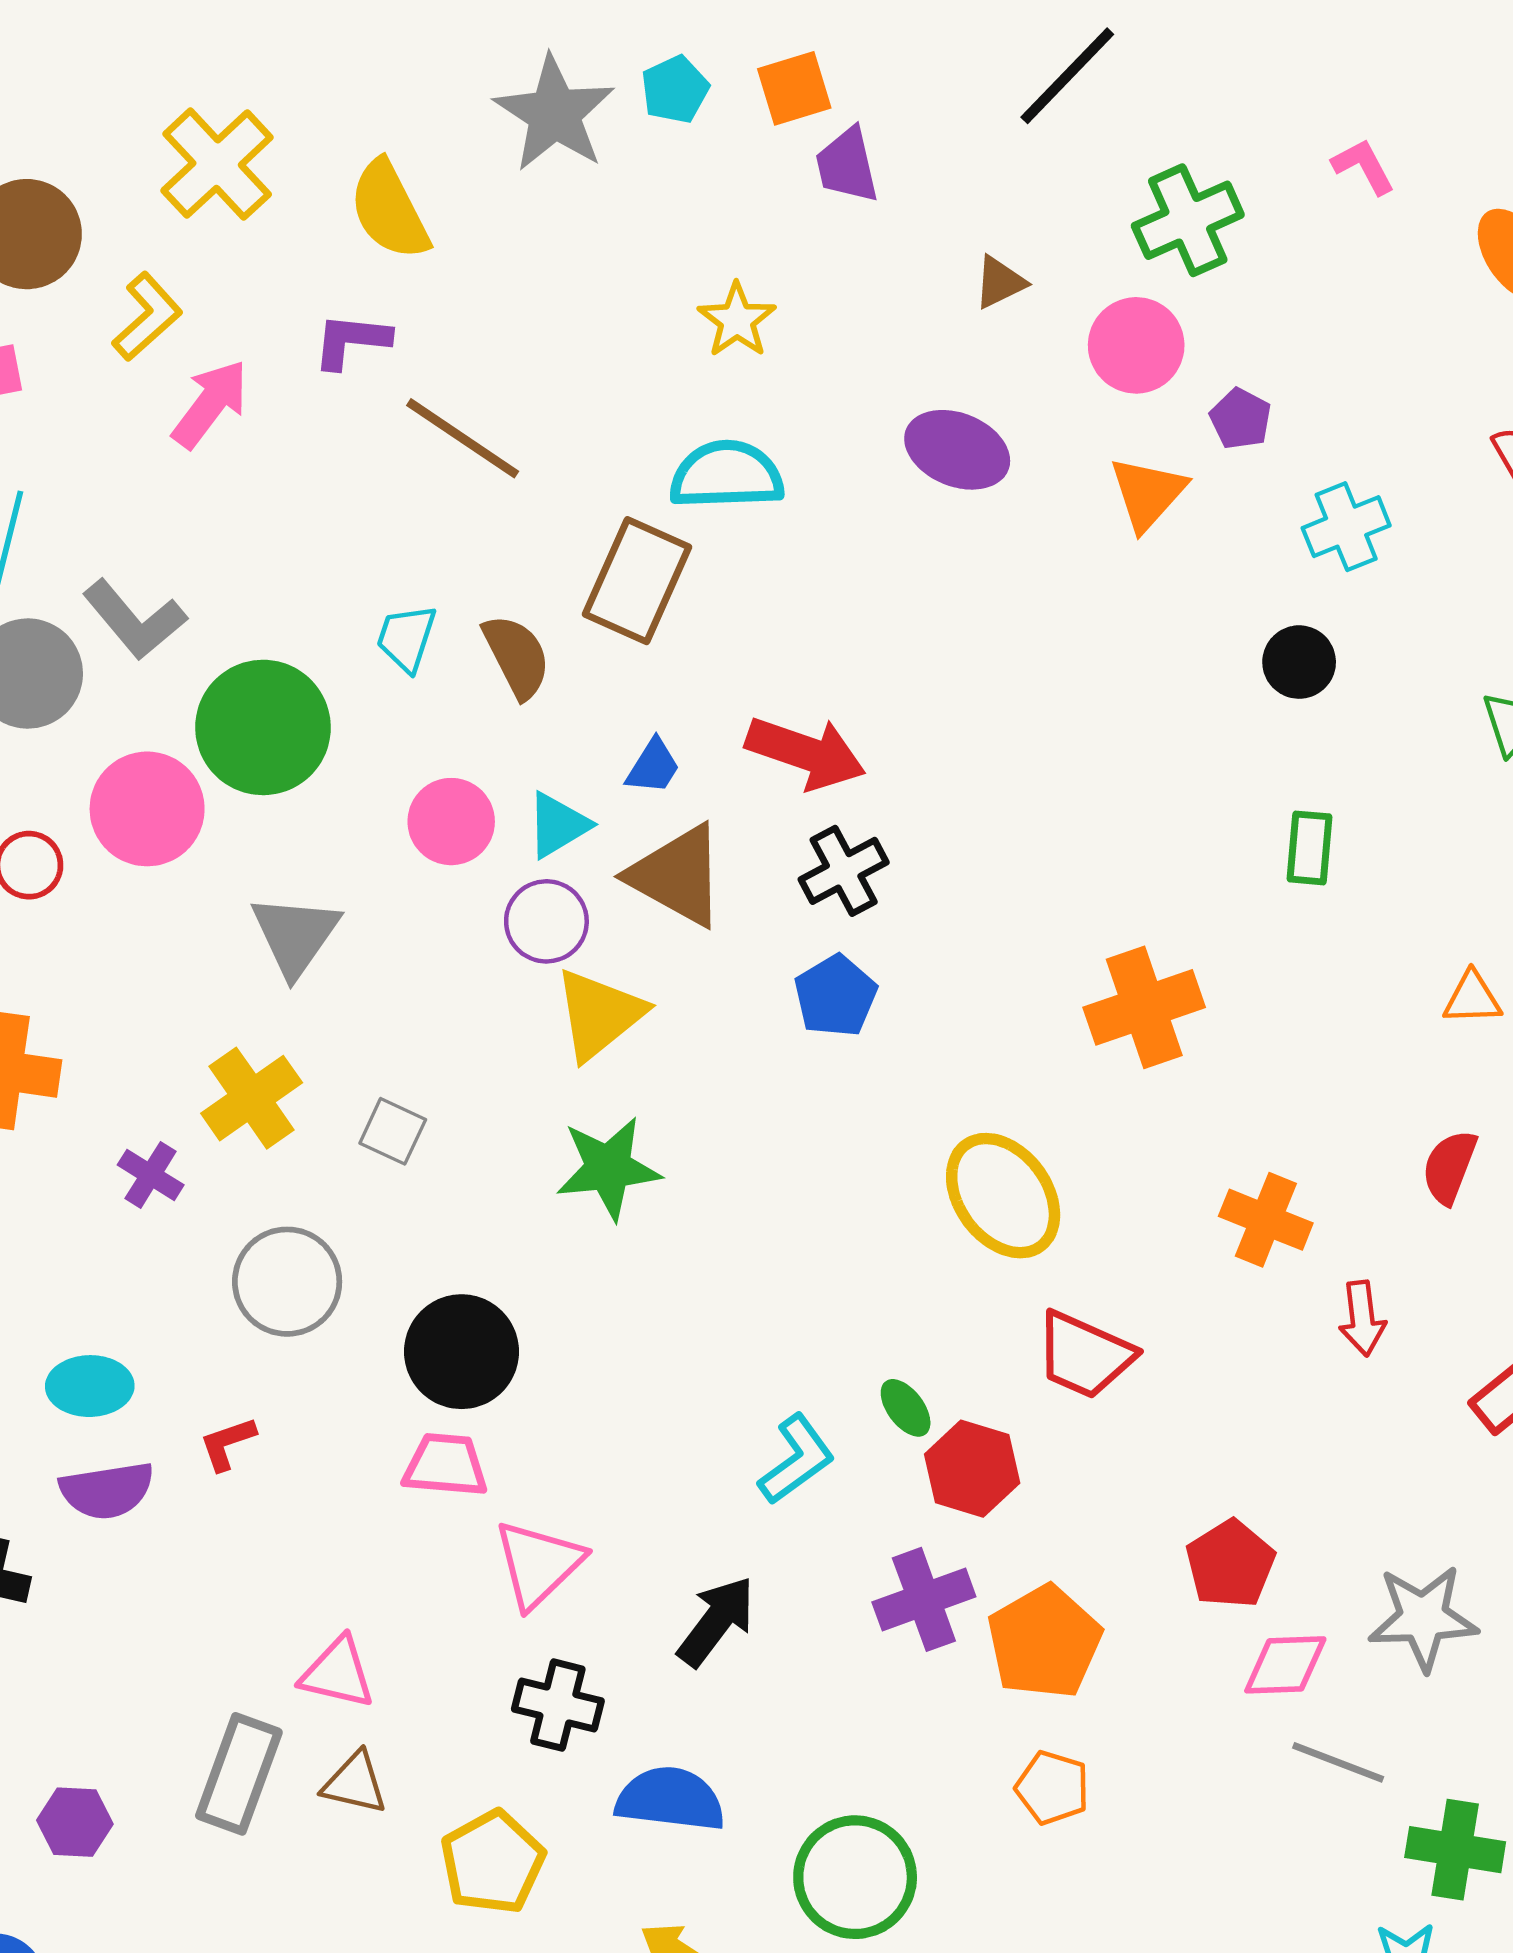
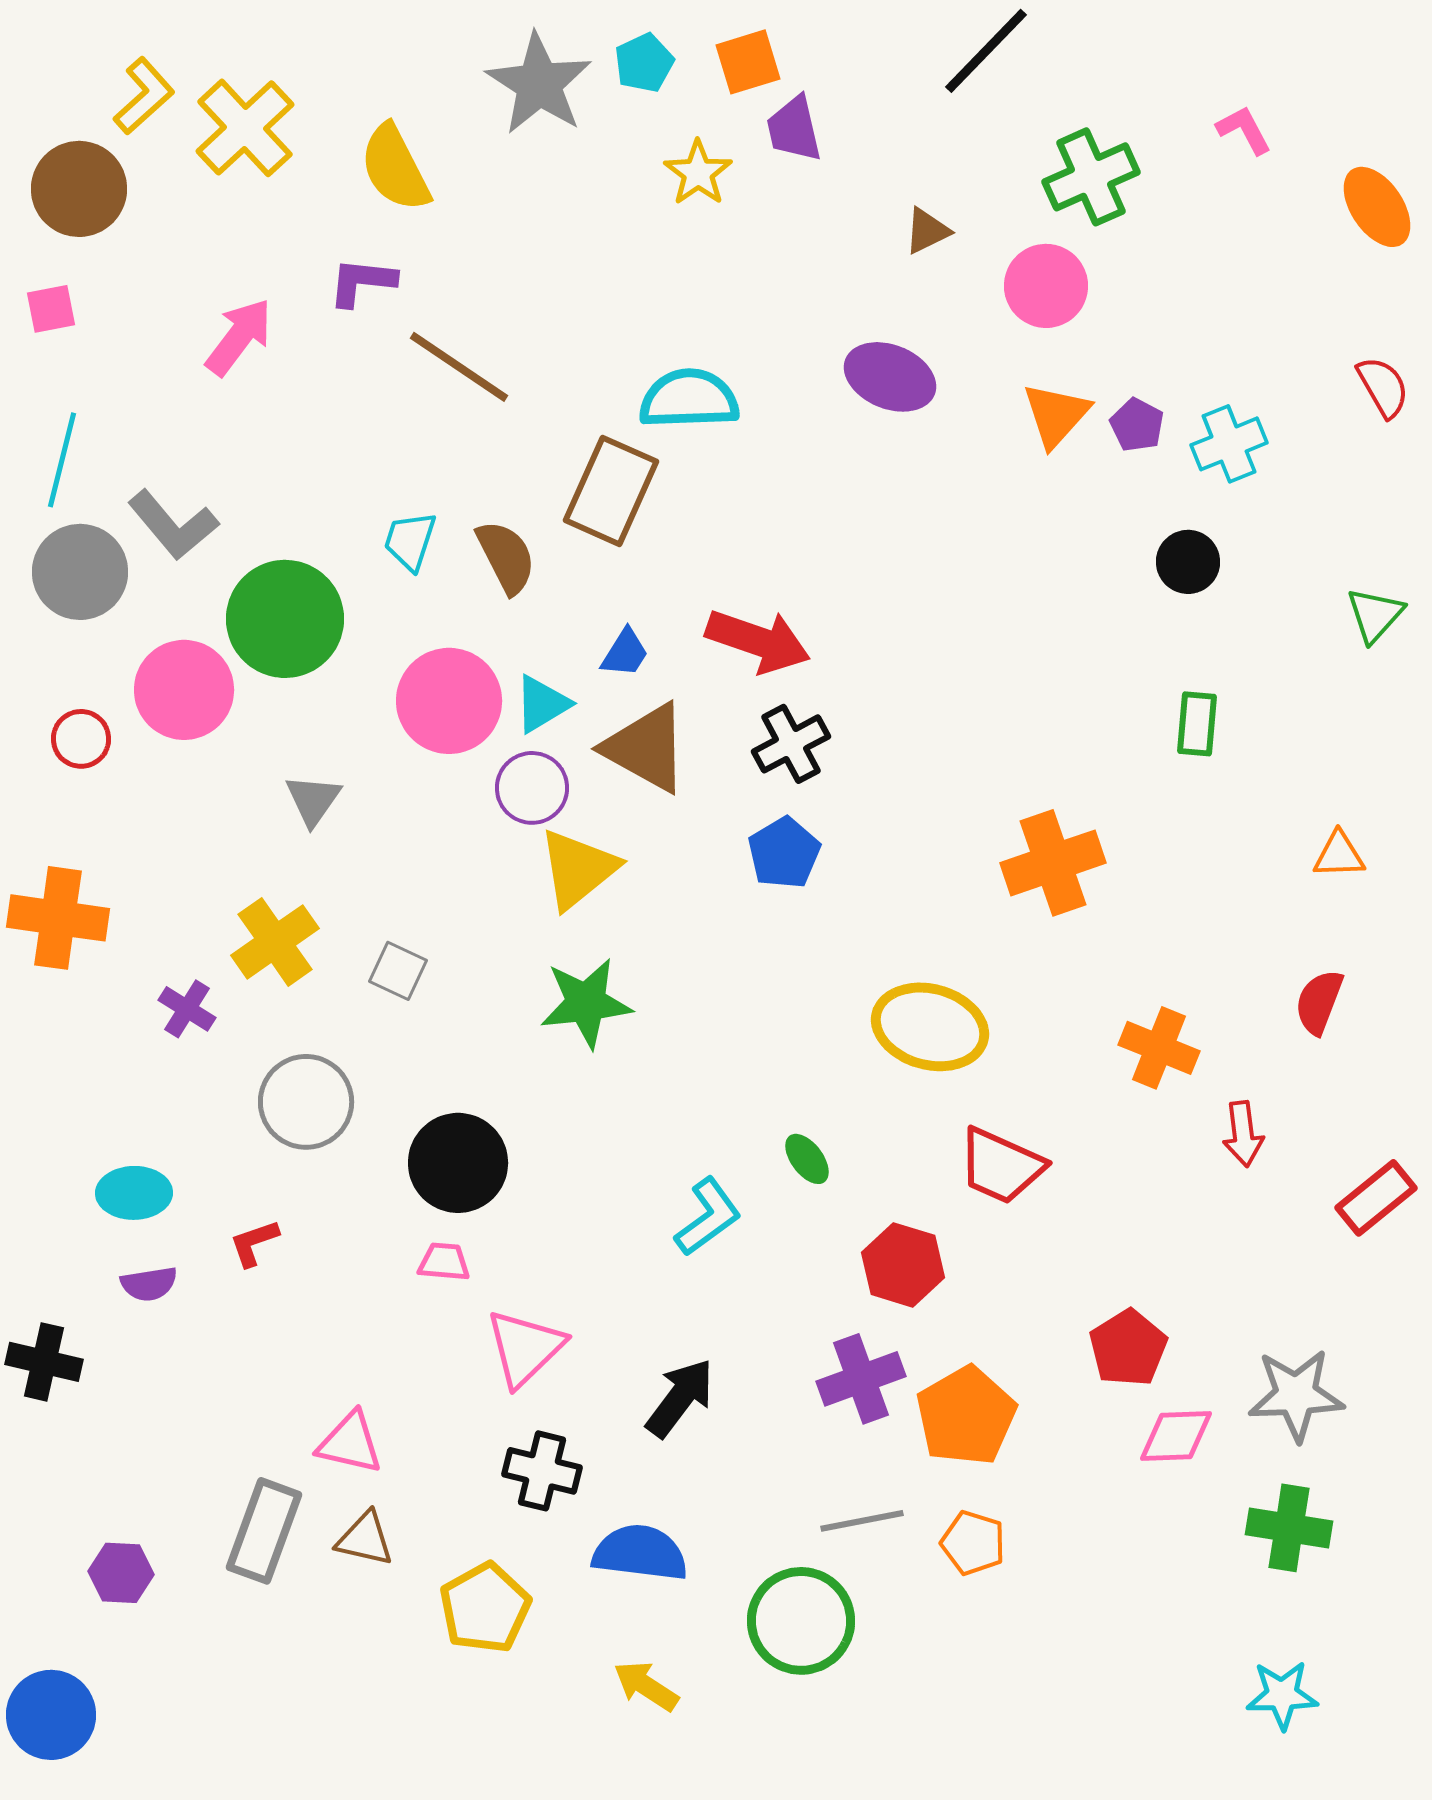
yellow L-shape: (147, 317) -> (144, 96), moved
yellow star: (737, 320) -> (698, 173), moved
purple pentagon: (1241, 419) -> (1137, 425), moved
pink circle: (451, 822) -> (449, 701), size x1.4
gray triangle: (295, 935) -> (313, 800), size x0.7
yellow ellipse: (1003, 1196) -> (930, 1027), turned -39
green ellipse: (906, 1408) -> (807, 1159), moved
cyan L-shape: (797, 1459) -> (708, 1217), moved
pink trapezoid: (445, 1465) -> (444, 1262), size x0.7
purple semicircle: (107, 1490) -> (149, 1284), size x0.7
gray line: (1338, 1762) -> (862, 1521), moved, turned -32
green cross: (1455, 1850) -> (1289, 1528), moved

